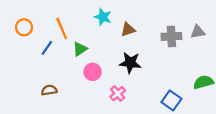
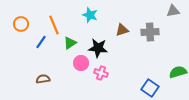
brown triangle: (128, 30) -> (122, 30), moved
gray triangle: (198, 32) -> (173, 11), moved
black star: (130, 63) -> (98, 48), moved
pink cross: (118, 94) -> (101, 73), moved, turned -32

